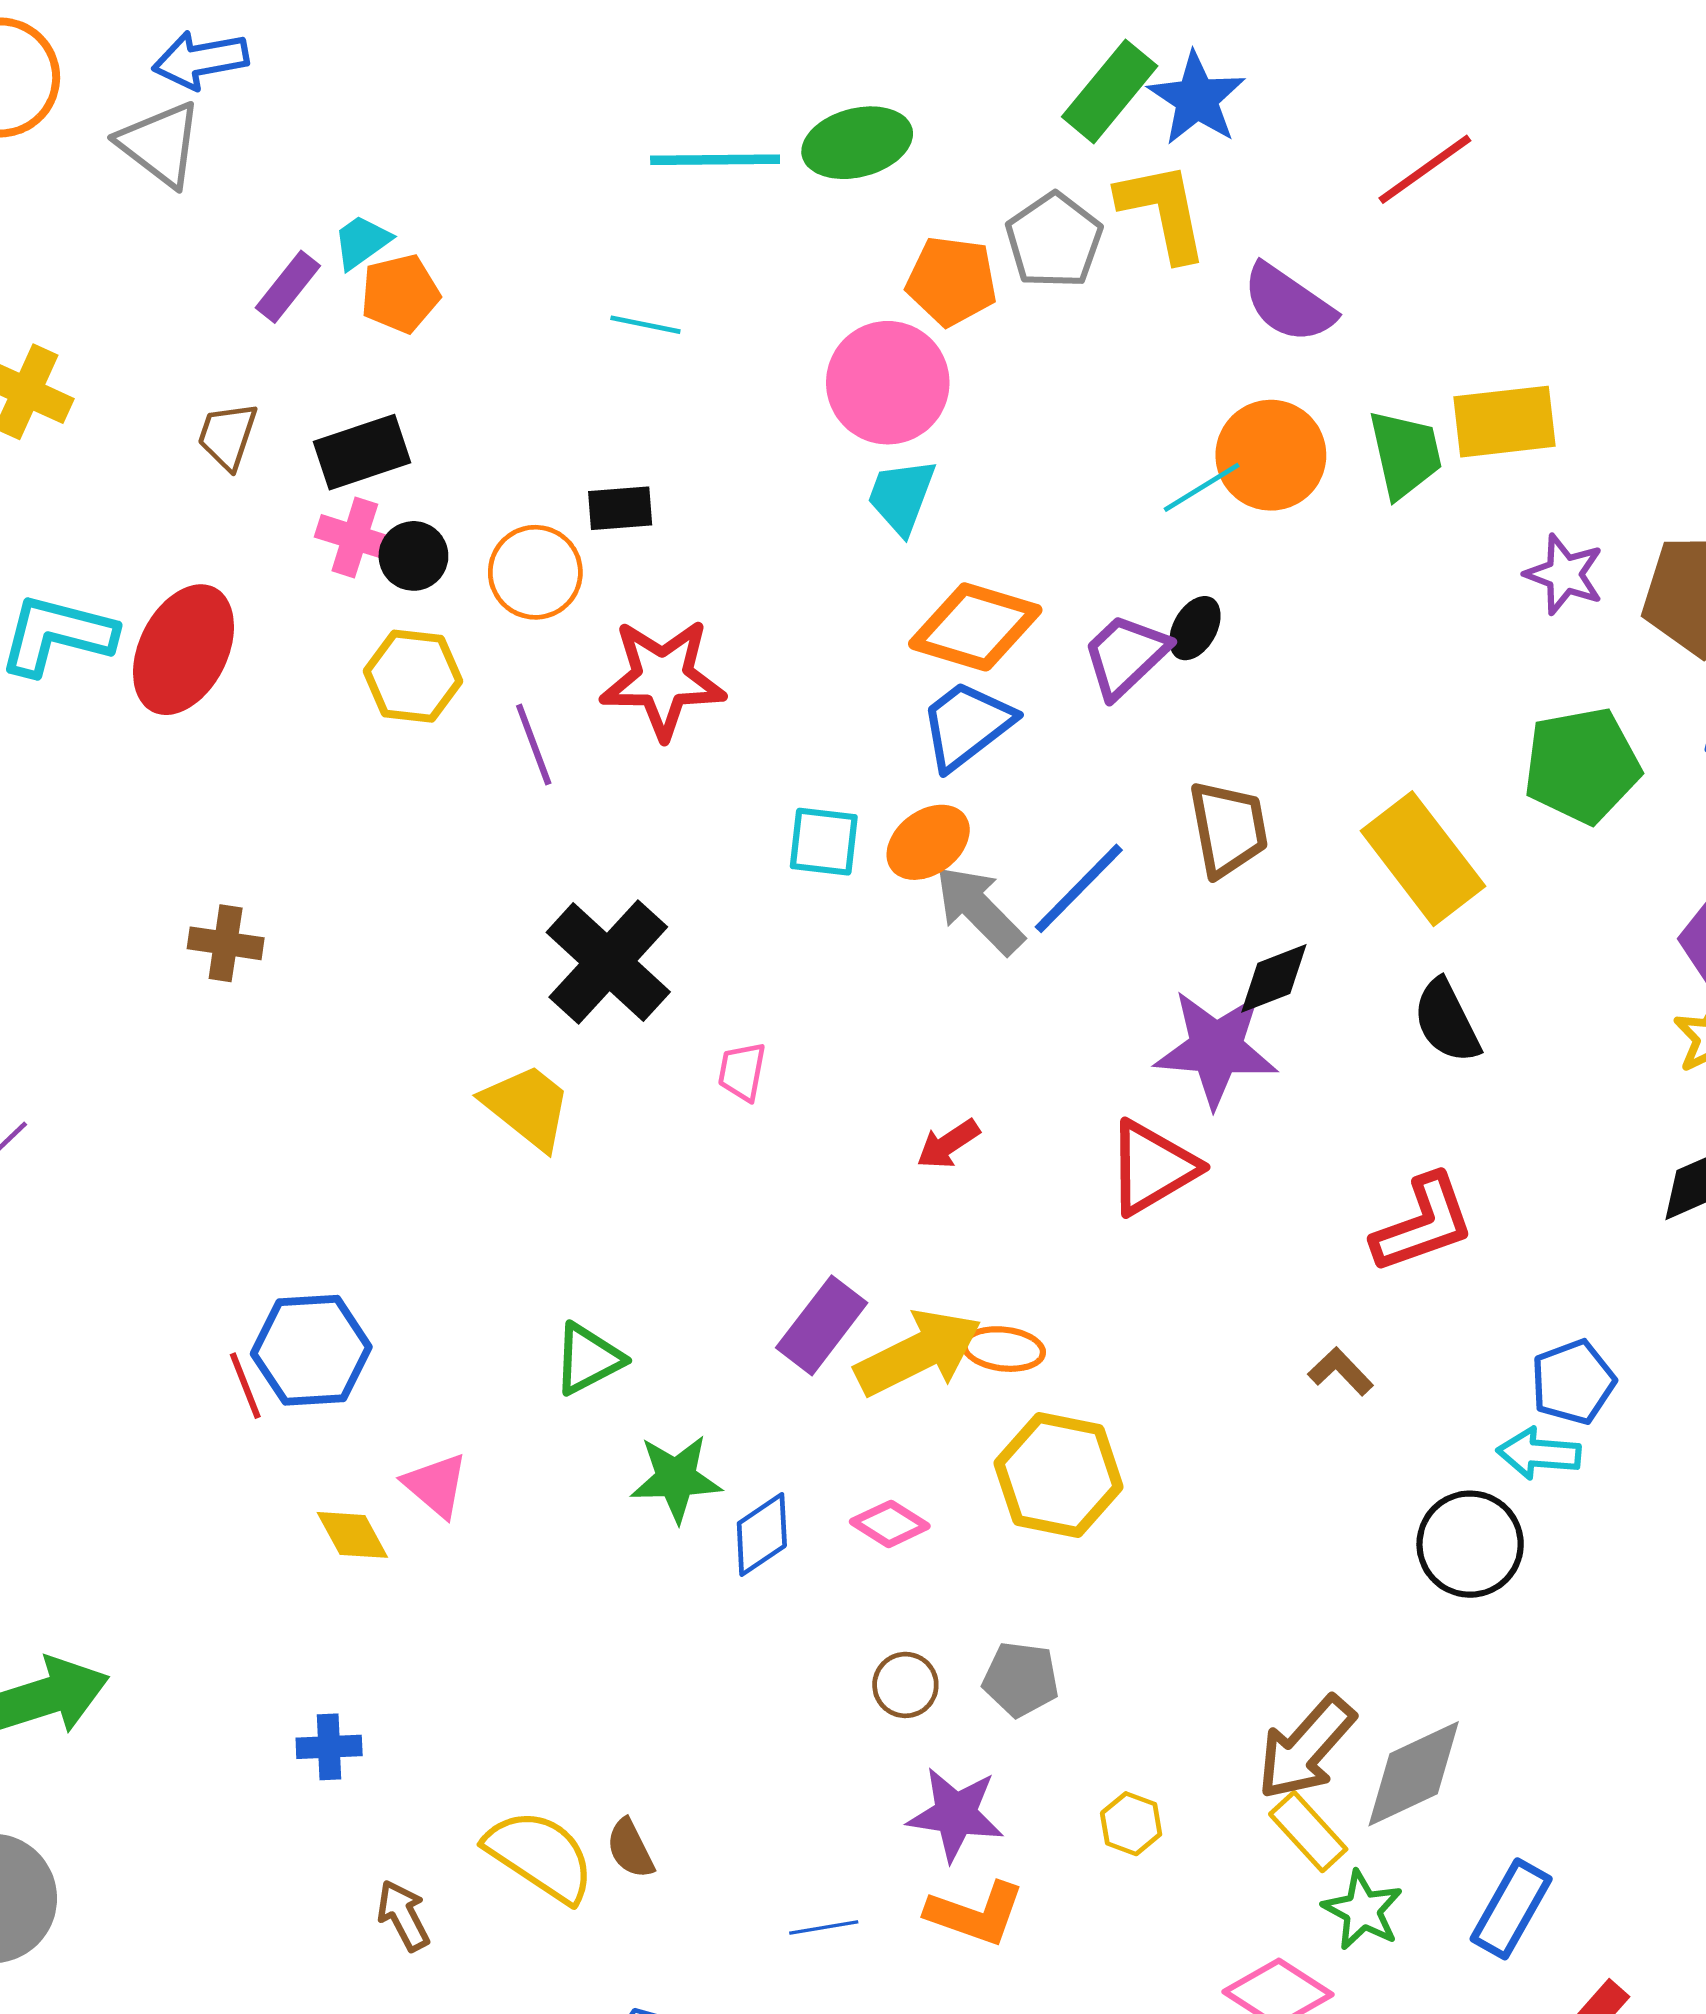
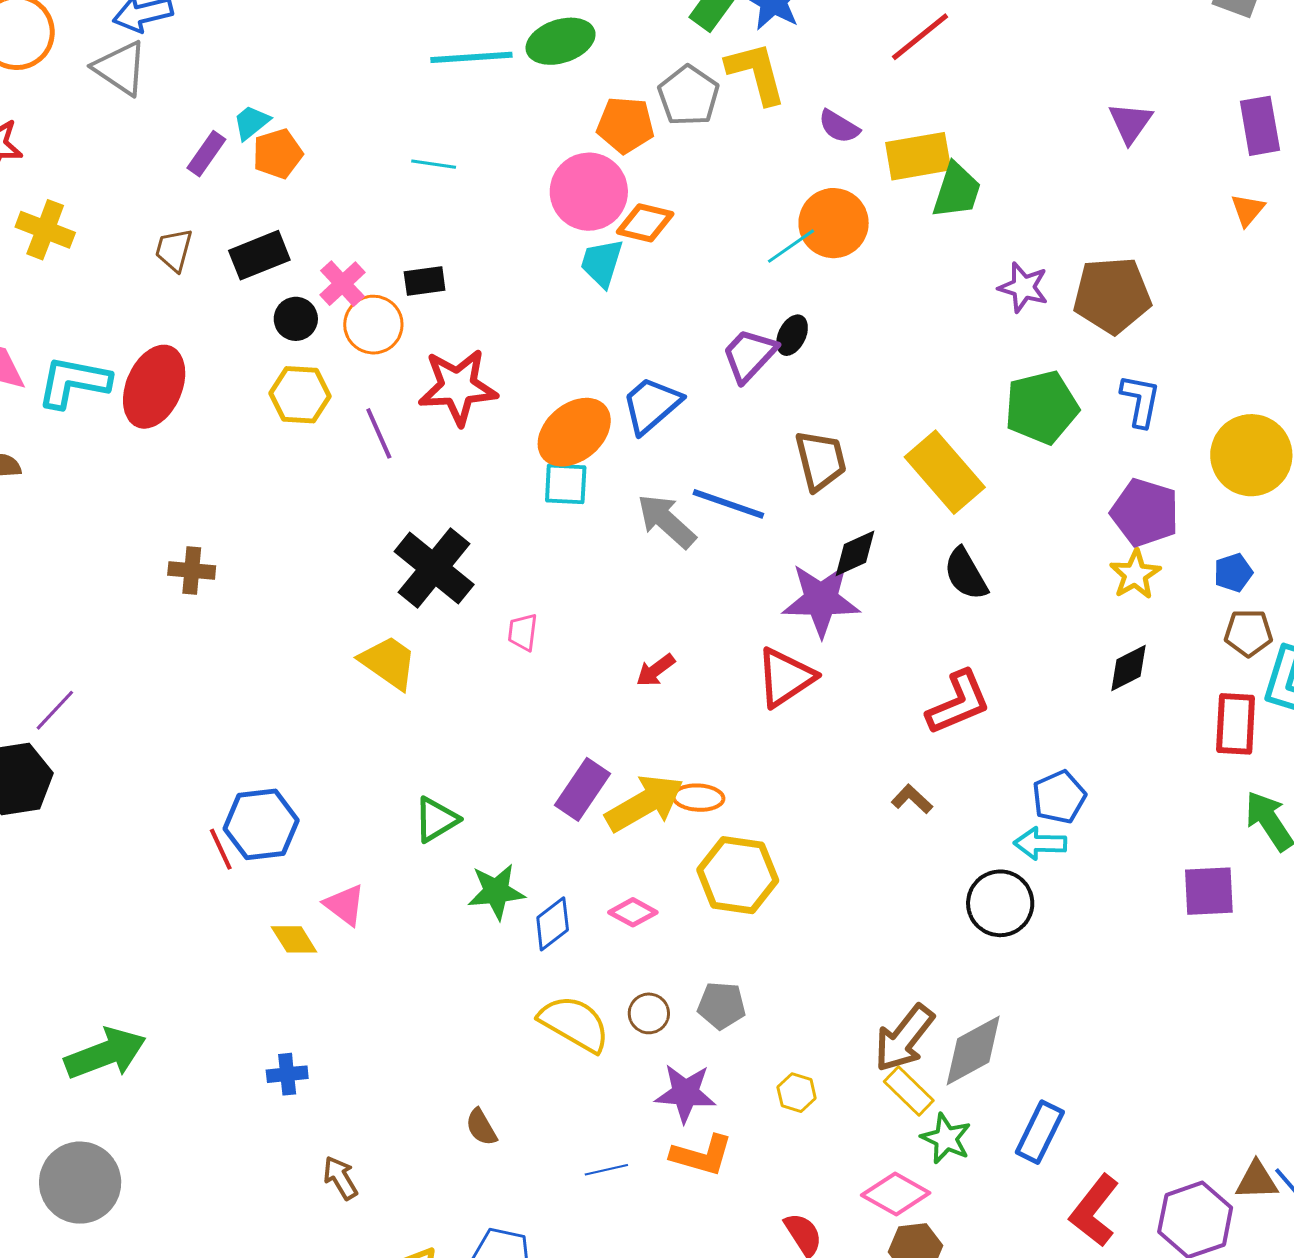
purple semicircle: (1289, 303) -> (839, 126), size x0.7
yellow rectangle: (1505, 422) -> (918, 156), moved
green trapezoid: (1405, 454) -> (957, 191), moved, turned 34
pink cross: (355, 537) -> (343, 284), moved, turned 33
orange diamond: (975, 627) -> (645, 223), moved, size x0.7
orange ellipse: (928, 842) -> (574, 432), moved, size x1.4
blue line: (1079, 888) -> (728, 504), turned 68
yellow semicircle: (540, 1856) -> (574, 1024), moved

